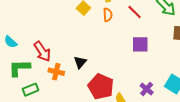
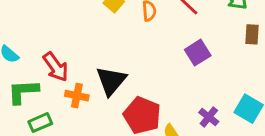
purple square: (140, 44) -> (198, 53), turned -30
black triangle: (80, 62) -> (111, 81), size x1.6

